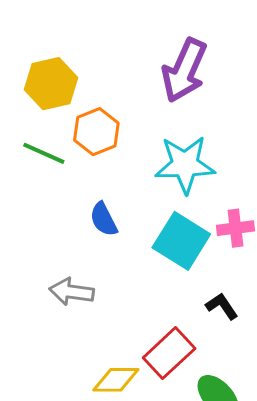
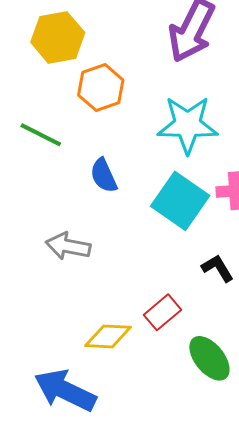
green line: (44, 153) -> (41, 135), moved
red rectangle: (169, 353) -> (162, 312), size x0.7

